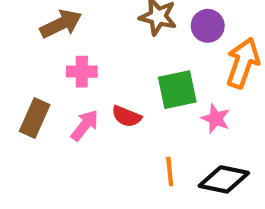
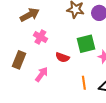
pink cross: (82, 72) -> (40, 37), turned 32
pink arrow: (85, 125) -> (42, 74), moved

